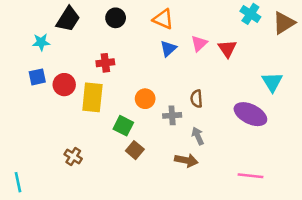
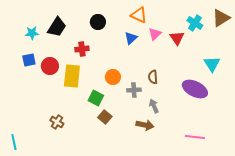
cyan cross: (250, 14) -> (195, 23), moved
black circle: (116, 18) -> (98, 22), moved
black trapezoid: (68, 19) -> (57, 27), moved
orange triangle: (163, 19) -> (139, 15), moved

